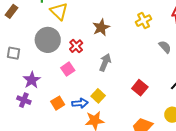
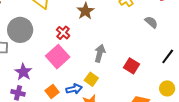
gray circle: (48, 40) -> (20, 30), moved
gray arrow: (105, 62) -> (100, 53), moved
pink square: (68, 69) -> (58, 57), size x1.6

